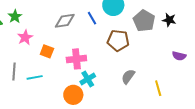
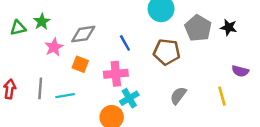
blue line: (92, 18) -> (125, 43), moved
gray diamond: (65, 21) -> (83, 34), moved
yellow line: (158, 88) -> (222, 96), moved

